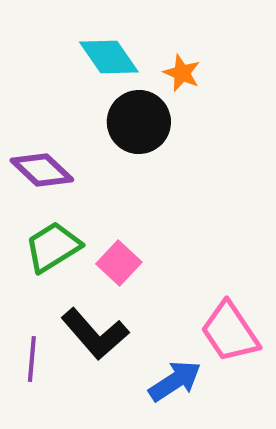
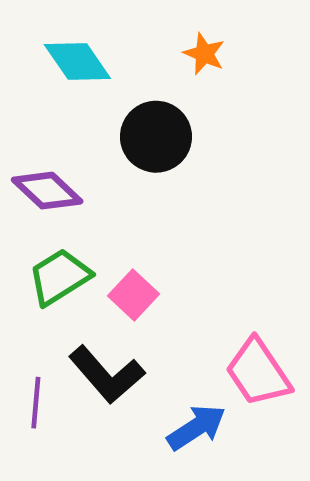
cyan diamond: (109, 57) -> (77, 62), moved
orange star: (182, 73) -> (204, 54), moved

